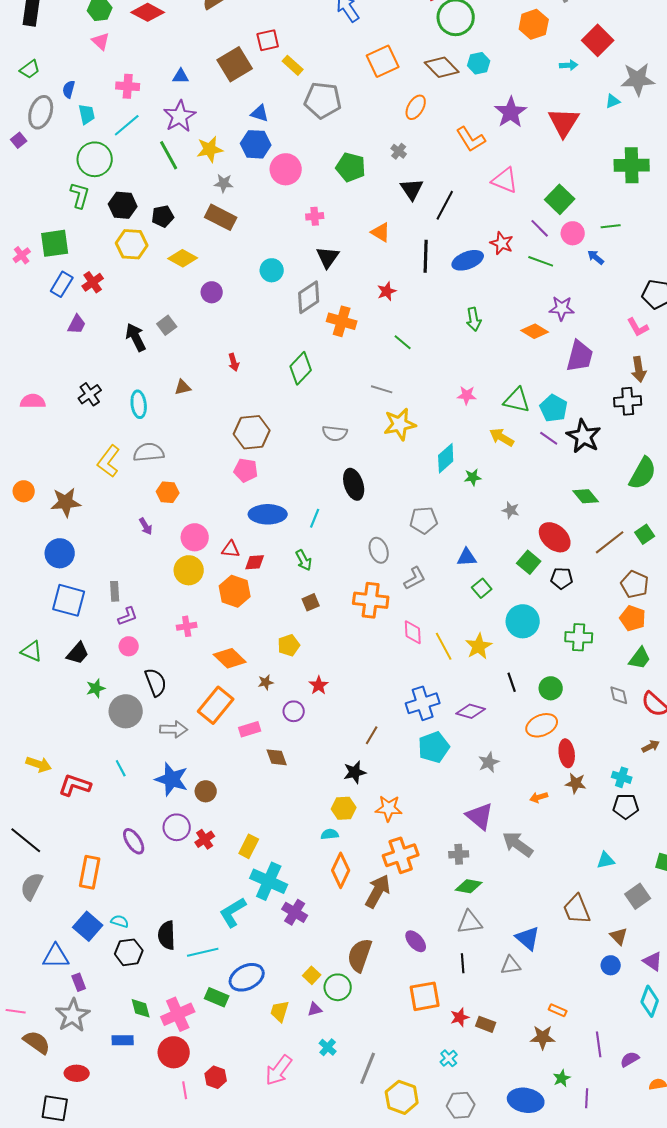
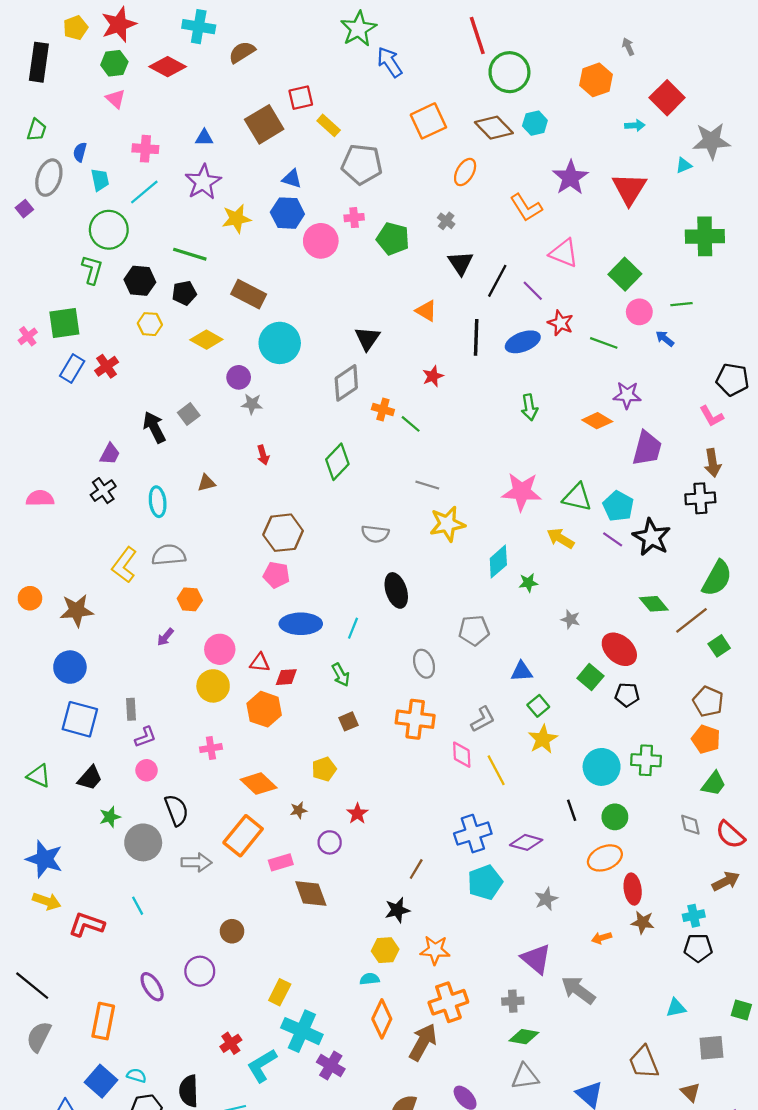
green trapezoid: (30, 69) -> (37, 130), turned -35
green line: (169, 155) -> (190, 254), moved, turned -44
gray star: (224, 183) -> (252, 404), moved
pink cross: (315, 216) -> (354, 218), moved
purple line: (540, 228) -> (533, 291), moved
yellow hexagon: (132, 244) -> (150, 324), size x0.7
cyan circle: (272, 270) -> (280, 343), moved, size x1.6
orange cross: (342, 321) -> (383, 410), size x0.7
purple trapezoid: (77, 324) -> (110, 454), moved
green line: (403, 342) -> (411, 424), moved
pink star: (467, 395) -> (522, 492), size x1.8
purple arrow: (146, 526) -> (165, 637), turned 72
brown line: (610, 542) -> (691, 620), moved
gray L-shape: (415, 578) -> (483, 719), moved
cyan circle: (523, 621) -> (602, 767), moved
yellow star: (479, 646) -> (543, 739), moved
brown arrow: (651, 746) -> (726, 881), size x1.4
brown diamond: (277, 757) -> (311, 893), size x1.4
cyan cross: (622, 777) -> (694, 916), turned -30
blue star: (172, 779) -> (44, 859), moved
red cross: (205, 839) -> (231, 1043), moved
gray square: (638, 896) -> (711, 1048), turned 30

